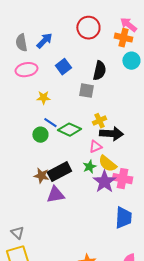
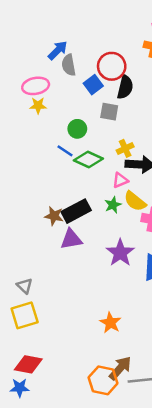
red circle: (88, 28) -> (112, 66), moved
gray semicircle: (21, 43) -> (69, 65), moved
blue square: (63, 67) -> (93, 85), moved
yellow star: (43, 98) -> (38, 106), moved
green circle: (40, 135) -> (77, 129), moved
purple star: (104, 182) -> (120, 253), moved

